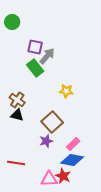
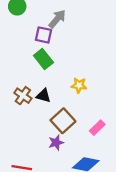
gray arrow: (47, 56) -> (57, 19), moved
black triangle: (17, 115) -> (43, 96), moved
pink rectangle: (73, 144) -> (97, 128), moved

